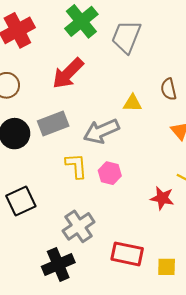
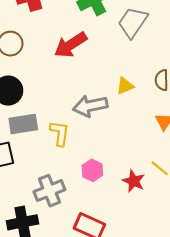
yellow triangle: (132, 103) -> (125, 86), turned -36
gray rectangle: (53, 124) -> (23, 124), moved
pink hexagon: (110, 173) -> (92, 170), moved

